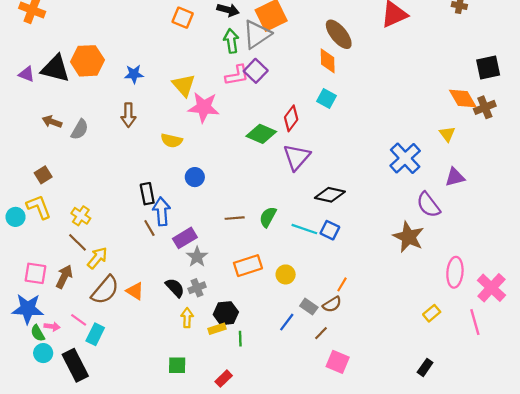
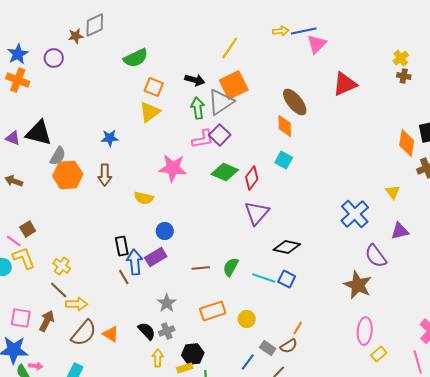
orange hexagon: (87, 61) -> (68, 175), moved
yellow triangle: (184, 85) -> (150, 112), moved, turned 35
orange diamond: (463, 98) -> (407, 143), moved, turned 40
brown arrow: (52, 122) -> (14, 181), moved
gray semicircle: (80, 129) -> (58, 156), moved
green diamond: (261, 134) -> (225, 172), moved
purple rectangle: (185, 238) -> (156, 257), moved
yellow arrow: (97, 258) -> (77, 304), turned 50
pink ellipse: (455, 272) -> (365, 331), moved
pink line: (79, 320) -> (14, 241), moved

